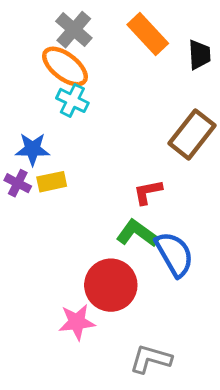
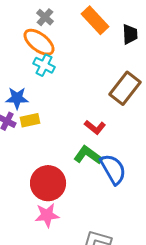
gray cross: (74, 30) -> (45, 17), size x0.7
red L-shape: (148, 192) -> (95, 127), turned -130
red circle: (111, 285) -> (48, 183), moved

